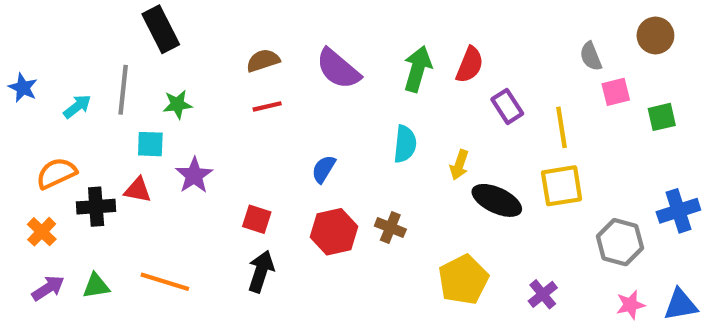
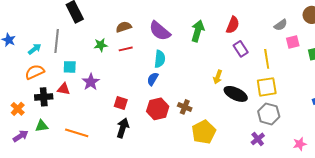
gray semicircle: (591, 56) -> (281, 25), turned -104
red semicircle: (470, 65) -> (233, 25), moved
green star: (177, 104) -> (101, 45), moved
cyan semicircle: (405, 144) -> (160, 59), moved
orange semicircle: (56, 173) -> (35, 72), moved
gray hexagon: (620, 242) -> (269, 114), moved
yellow pentagon: (463, 280) -> (204, 132), moved
green triangle: (96, 286) -> (42, 126), moved

